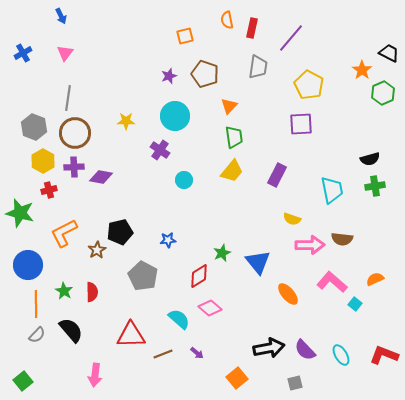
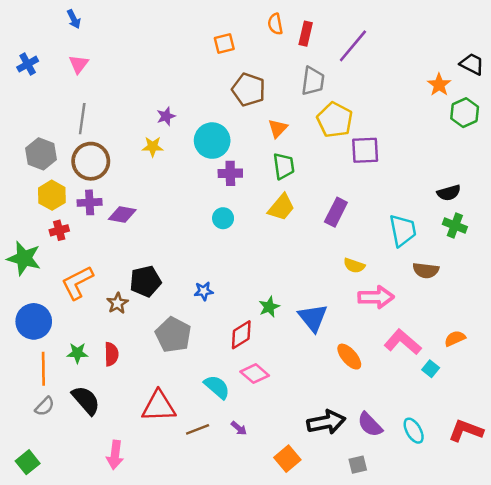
purple star: (169, 76) -> (166, 116), moved
yellow pentagon: (309, 85) -> (335, 120), moved
purple cross: (160, 150) -> (230, 173), moved, turned -36
green cross: (375, 186) -> (455, 226), turned 30
brown semicircle: (342, 239) -> (426, 270), moved
green star: (64, 291) -> (77, 353), turned -30

